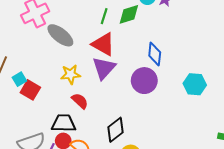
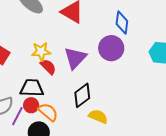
purple triangle: (104, 68) -> (75, 58), moved
yellow star: (71, 74) -> (41, 51), moved

